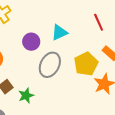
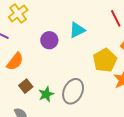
gray ellipse: (50, 65) -> (73, 91), moved

